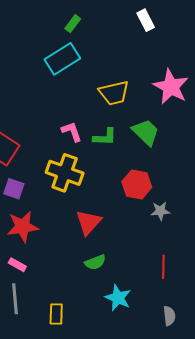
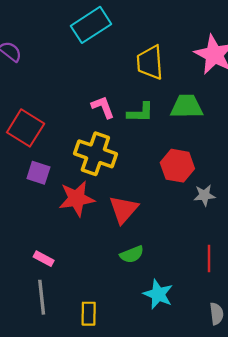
yellow trapezoid: (114, 93) -> (150, 62), turned 100
green trapezoid: (146, 132) -> (187, 106), turned -44
red star: (23, 227) -> (77, 199), moved

